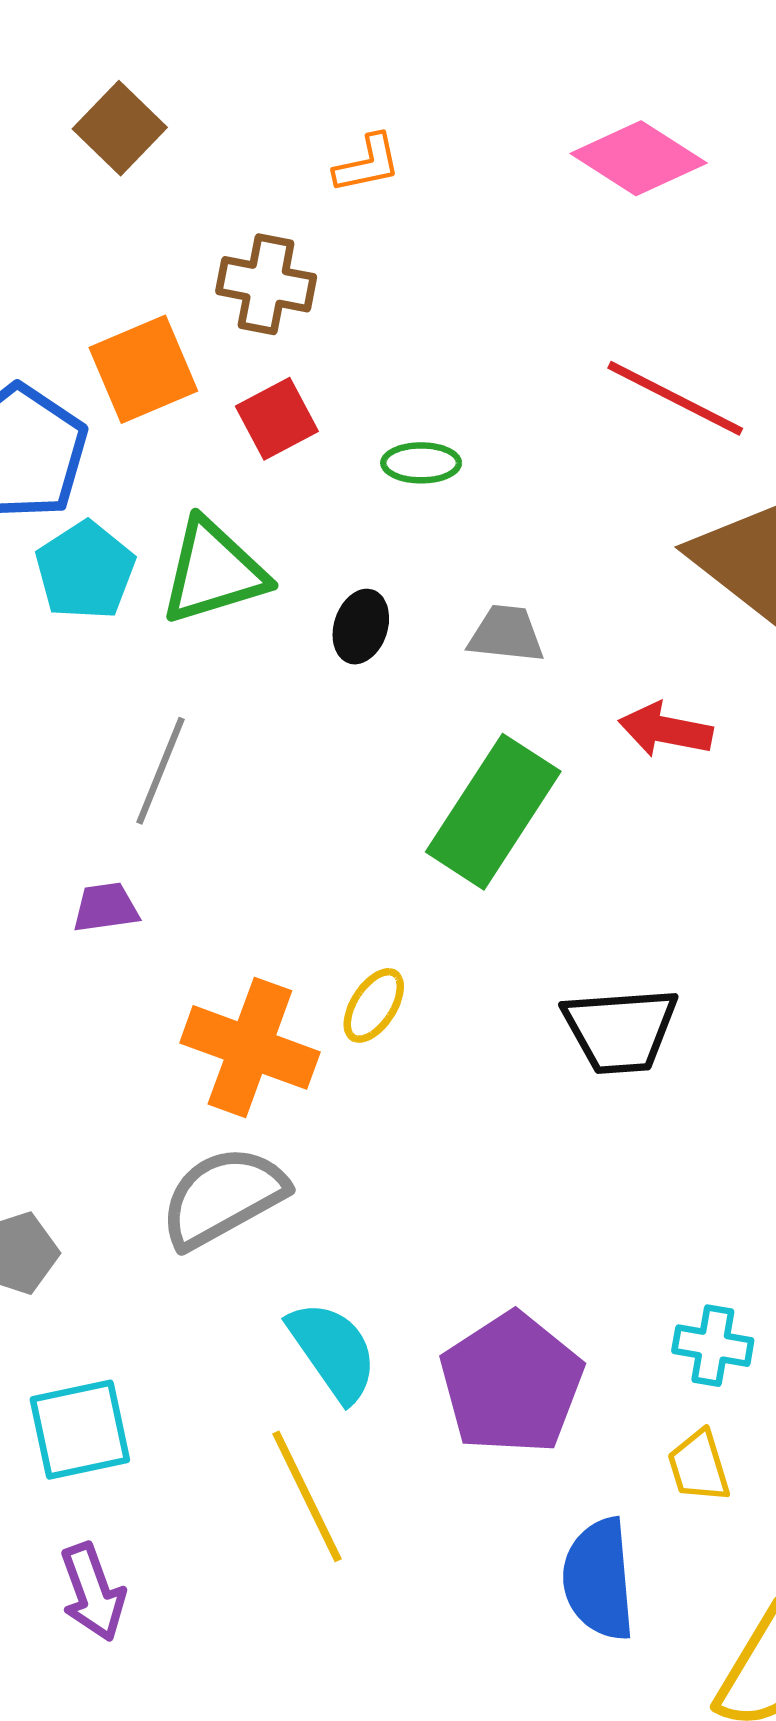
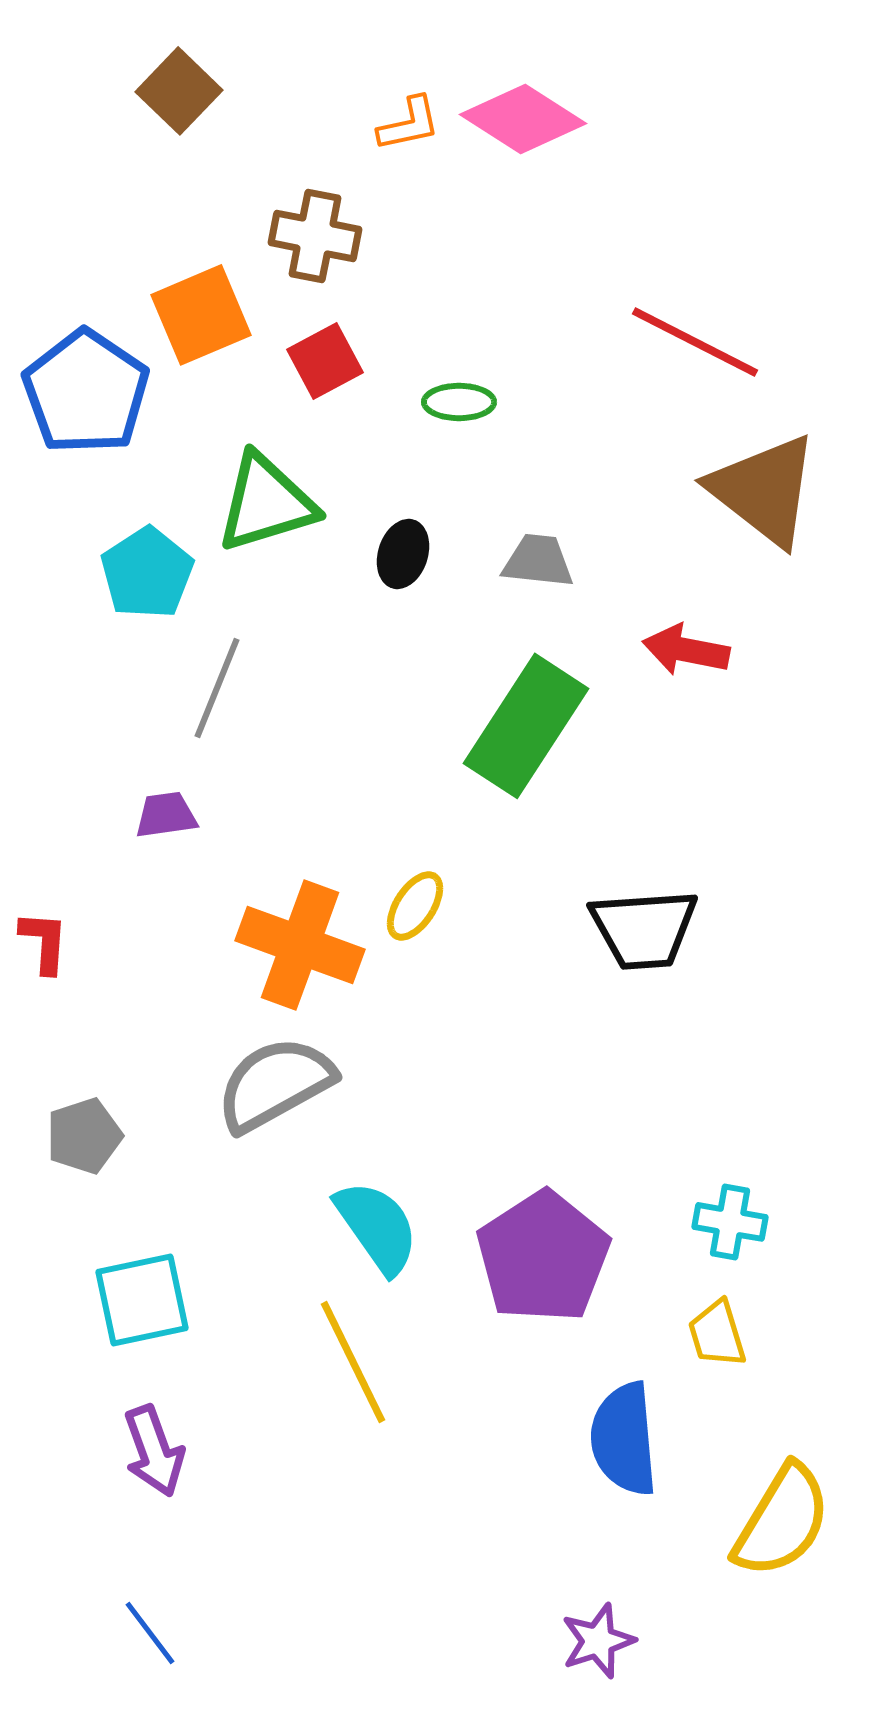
pink diamond: (639, 158) -> (523, 119), moved
cyan pentagon: (85, 571) -> (147, 573), moved

